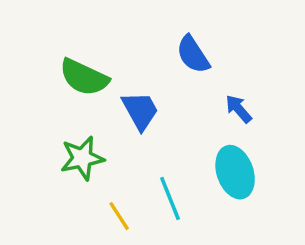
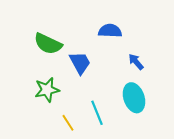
blue semicircle: (193, 54) -> (110, 31), turned 125

